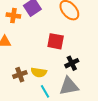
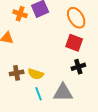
red square: (56, 41) -> (74, 43), moved
black cross: (72, 63) -> (78, 67), moved

